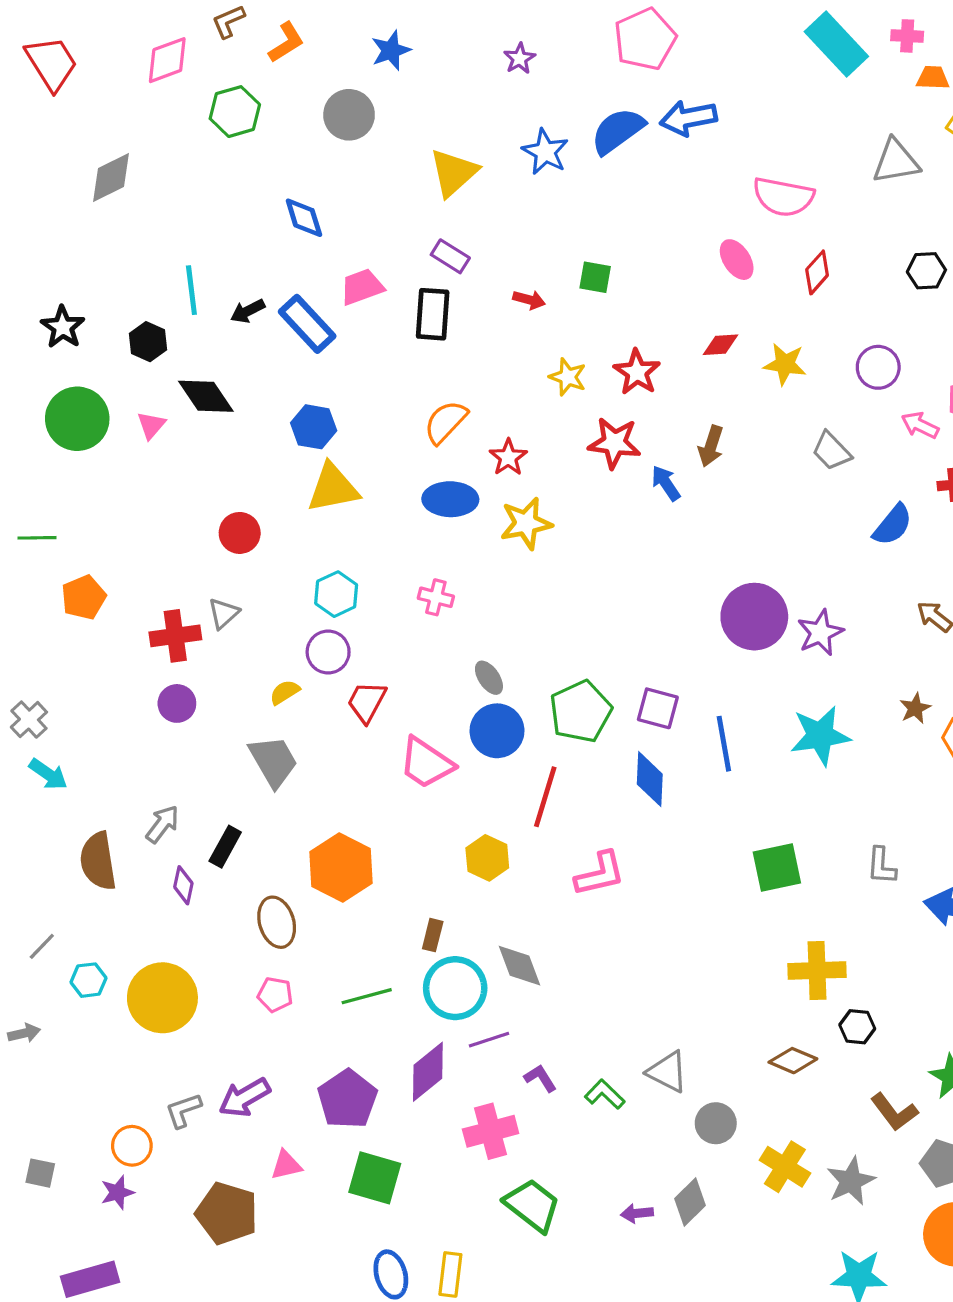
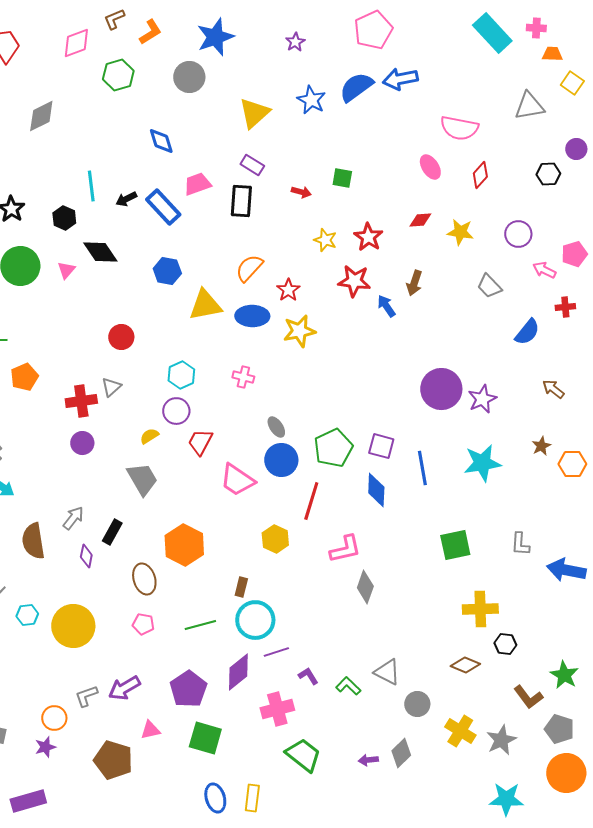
blue star: (391, 50) -> (215, 37), size x1.5
yellow triangle: (333, 488) -> (205, 305), moved
gray diamond: (520, 966) -> (365, 587), moved, turned 40

